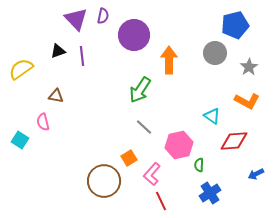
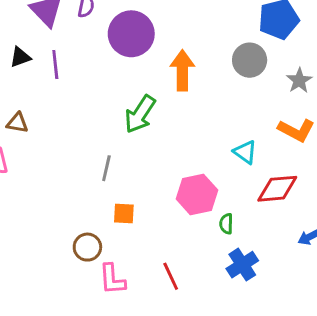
gray line: (144, 127) -> (106, 168), moved, turned 60
orange square: (129, 158) -> (124, 213), turned 35
pink L-shape: (152, 174) -> (112, 279), moved, turned -45
brown circle: (104, 181) -> (87, 247), size x0.6

